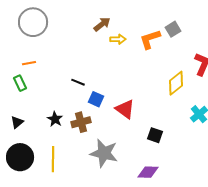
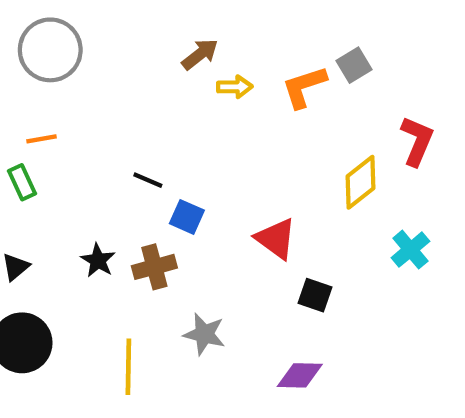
red triangle: (125, 109) -> (276, 239), moved
gray star: (104, 153) -> (204, 334), size x0.7
yellow line: (53, 159) -> (128, 367), moved

